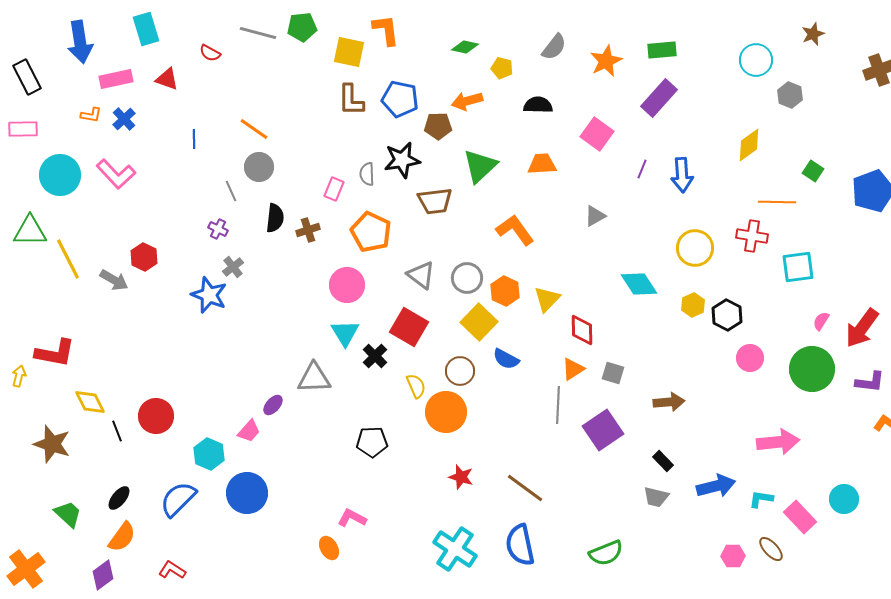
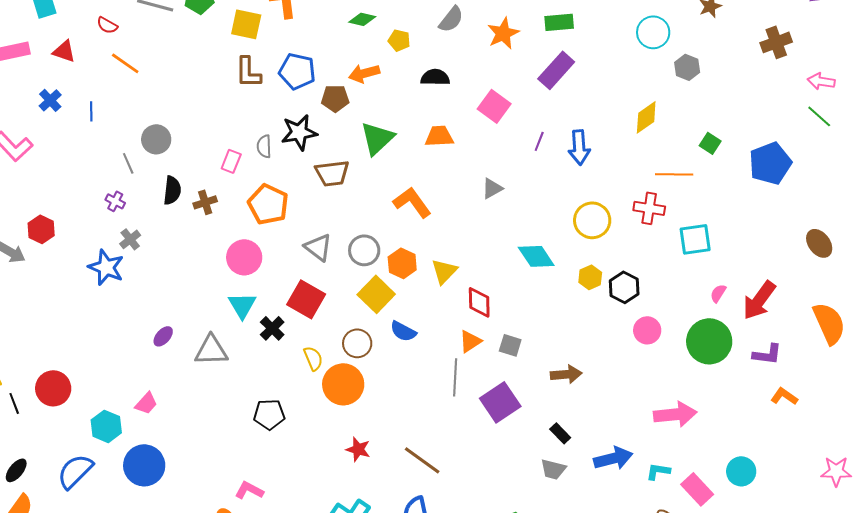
blue cross: (124, 119) -> (50, 100), moved
orange line: (254, 129) -> (125, 63), moved
purple ellipse: (273, 405) -> (163, 336), moved

